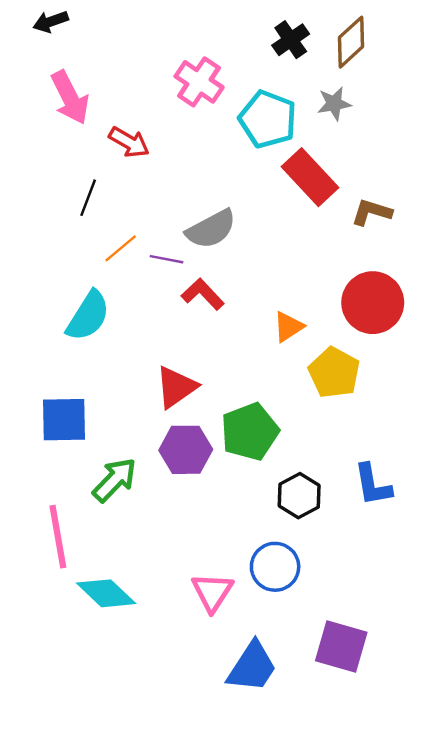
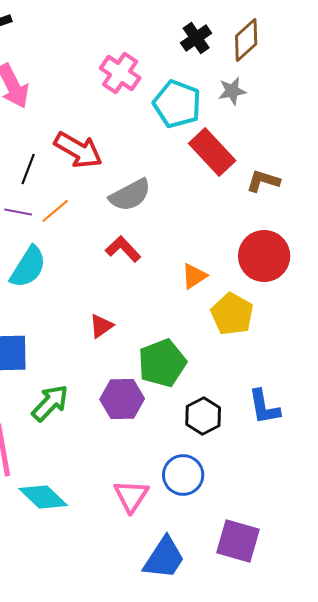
red arrow: (129, 142) -> (78, 150), moved, size x1.4
purple line: (166, 259) -> (18, 212), moved
red triangle: (176, 387) -> (101, 326), size x0.7
purple hexagon: (186, 450) -> (122, 399), moved

